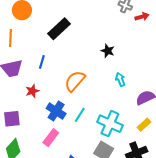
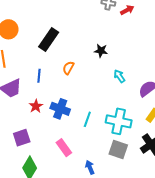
orange semicircle: (75, 81) -> (68, 68), moved, size x0.6
blue cross: (56, 111) -> (60, 109), moved
pink rectangle: (51, 138) -> (64, 148), turned -60

